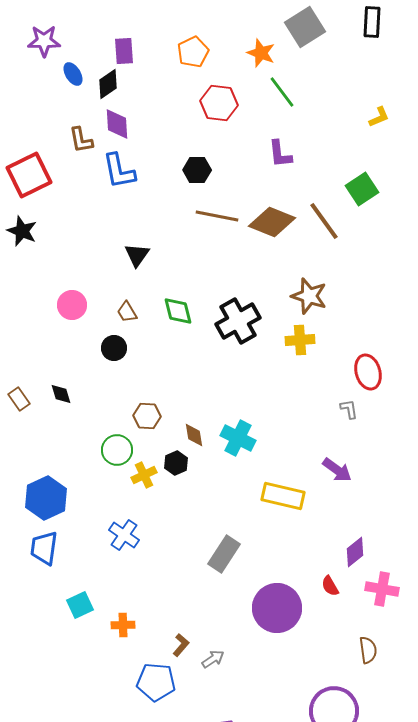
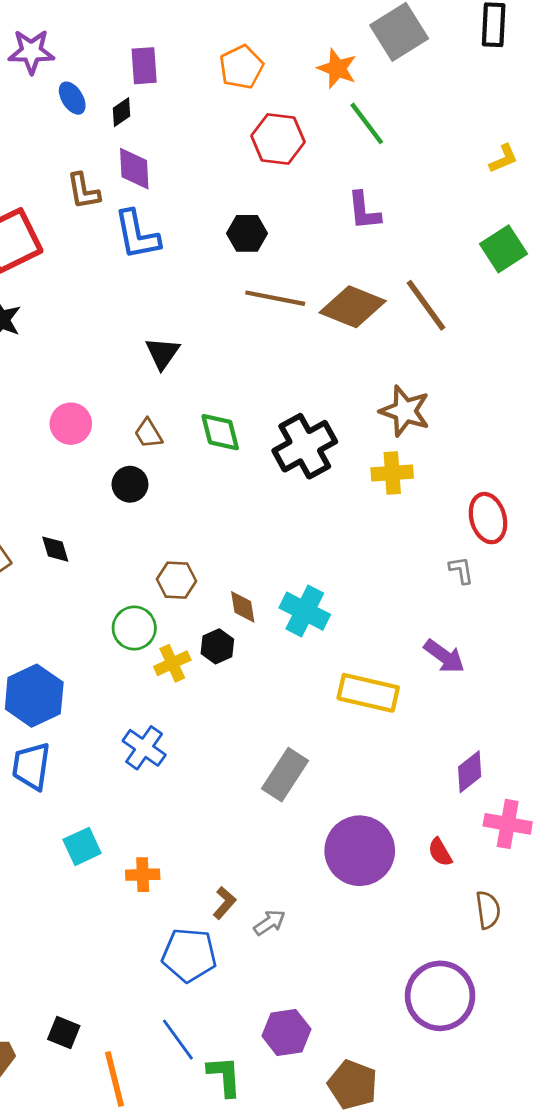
black diamond: (108, 84) -> (122, 112), size x0.7
green square: (362, 189) -> (503, 249), moved
red semicircle: (330, 586) -> (440, 852), moved

